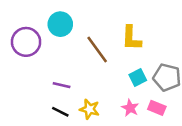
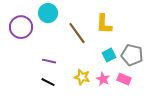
yellow star: (89, 109) -> (82, 77), moved

